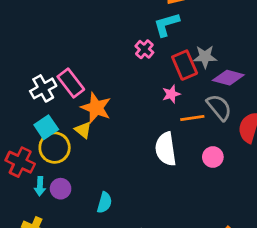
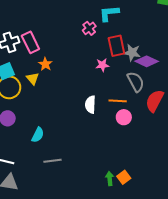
gray star: (205, 57) -> (132, 53), moved
orange star: (96, 108) -> (45, 64), size x0.6
orange line: (192, 118) -> (118, 101), moved
white semicircle: (166, 149) -> (90, 104), size x0.7

